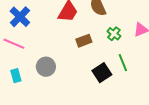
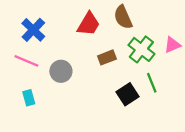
green cross: (114, 34) -> (141, 49), size x1.6
gray circle: (46, 67) -> (61, 71), moved

